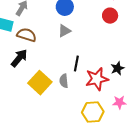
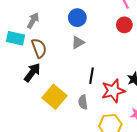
brown semicircle: (27, 35) -> (39, 48), turned 54
gray semicircle: (64, 81) -> (83, 102), moved

